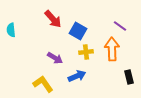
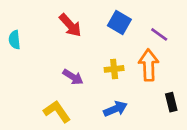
blue square: (78, 31) -> (119, 23), moved
blue arrow: (77, 76) -> (115, 109), moved

